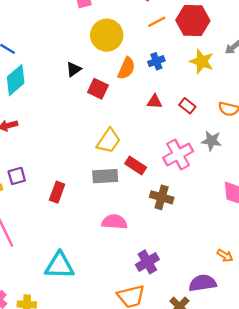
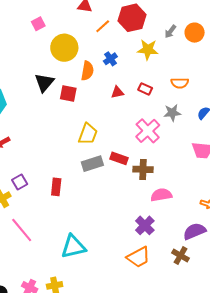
black triangle: (74, 69) -> (44, 83), size x1.5
red rectangle: (136, 166) -> (119, 158), moved
pink semicircle: (114, 222) -> (161, 195), moved

